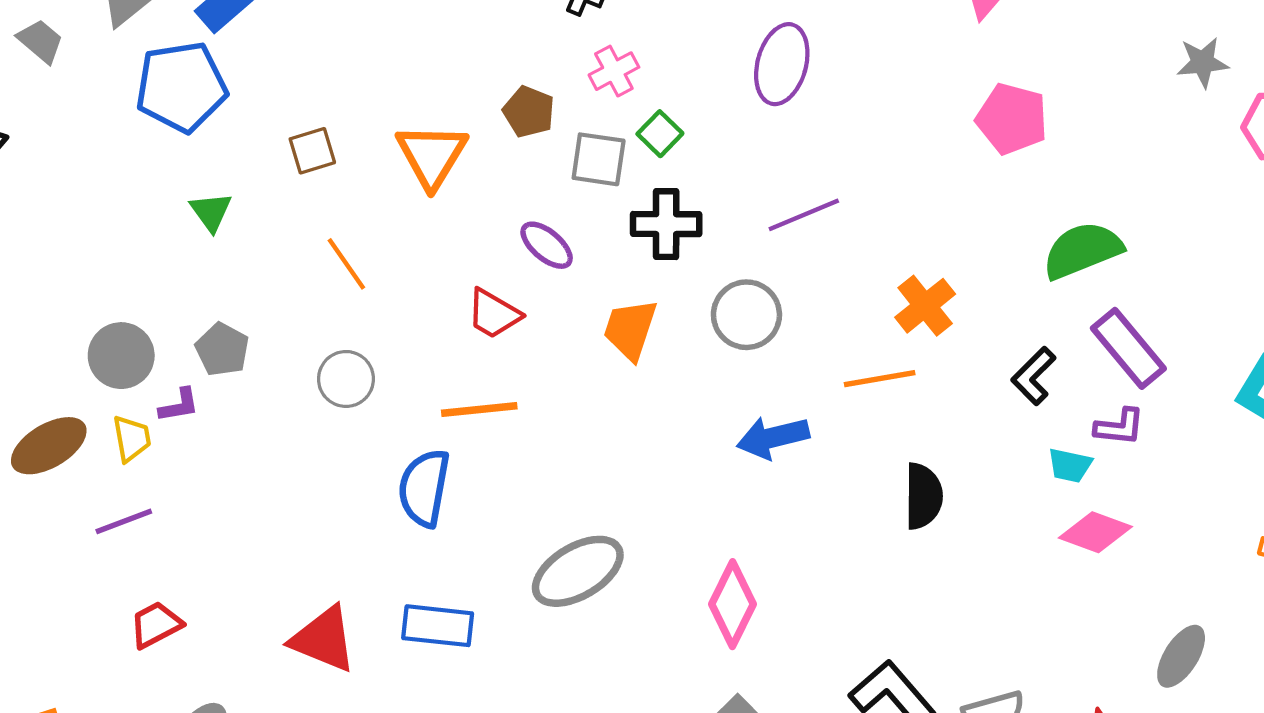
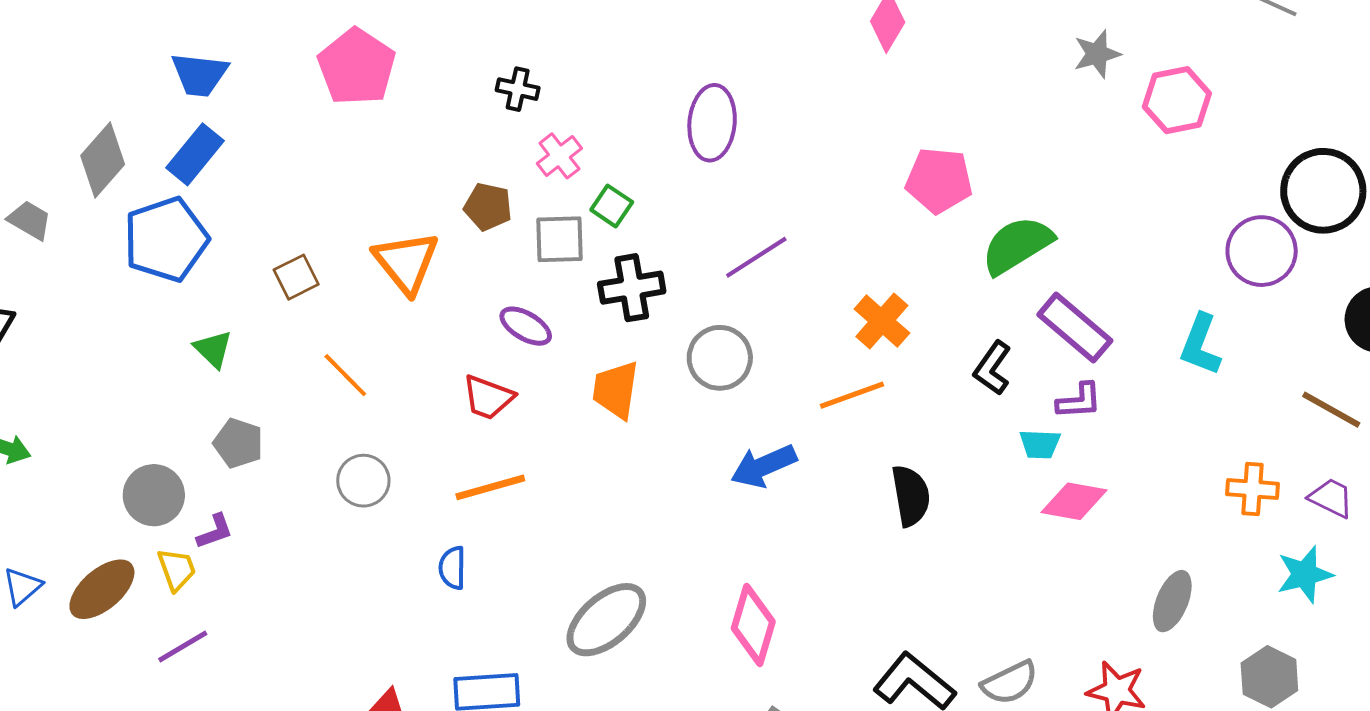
pink pentagon: (1012, 119) -> (939, 180), moved
gray pentagon: (222, 349) -> (238, 443), moved
blue semicircle: (424, 488) -> (452, 568), size x0.6

